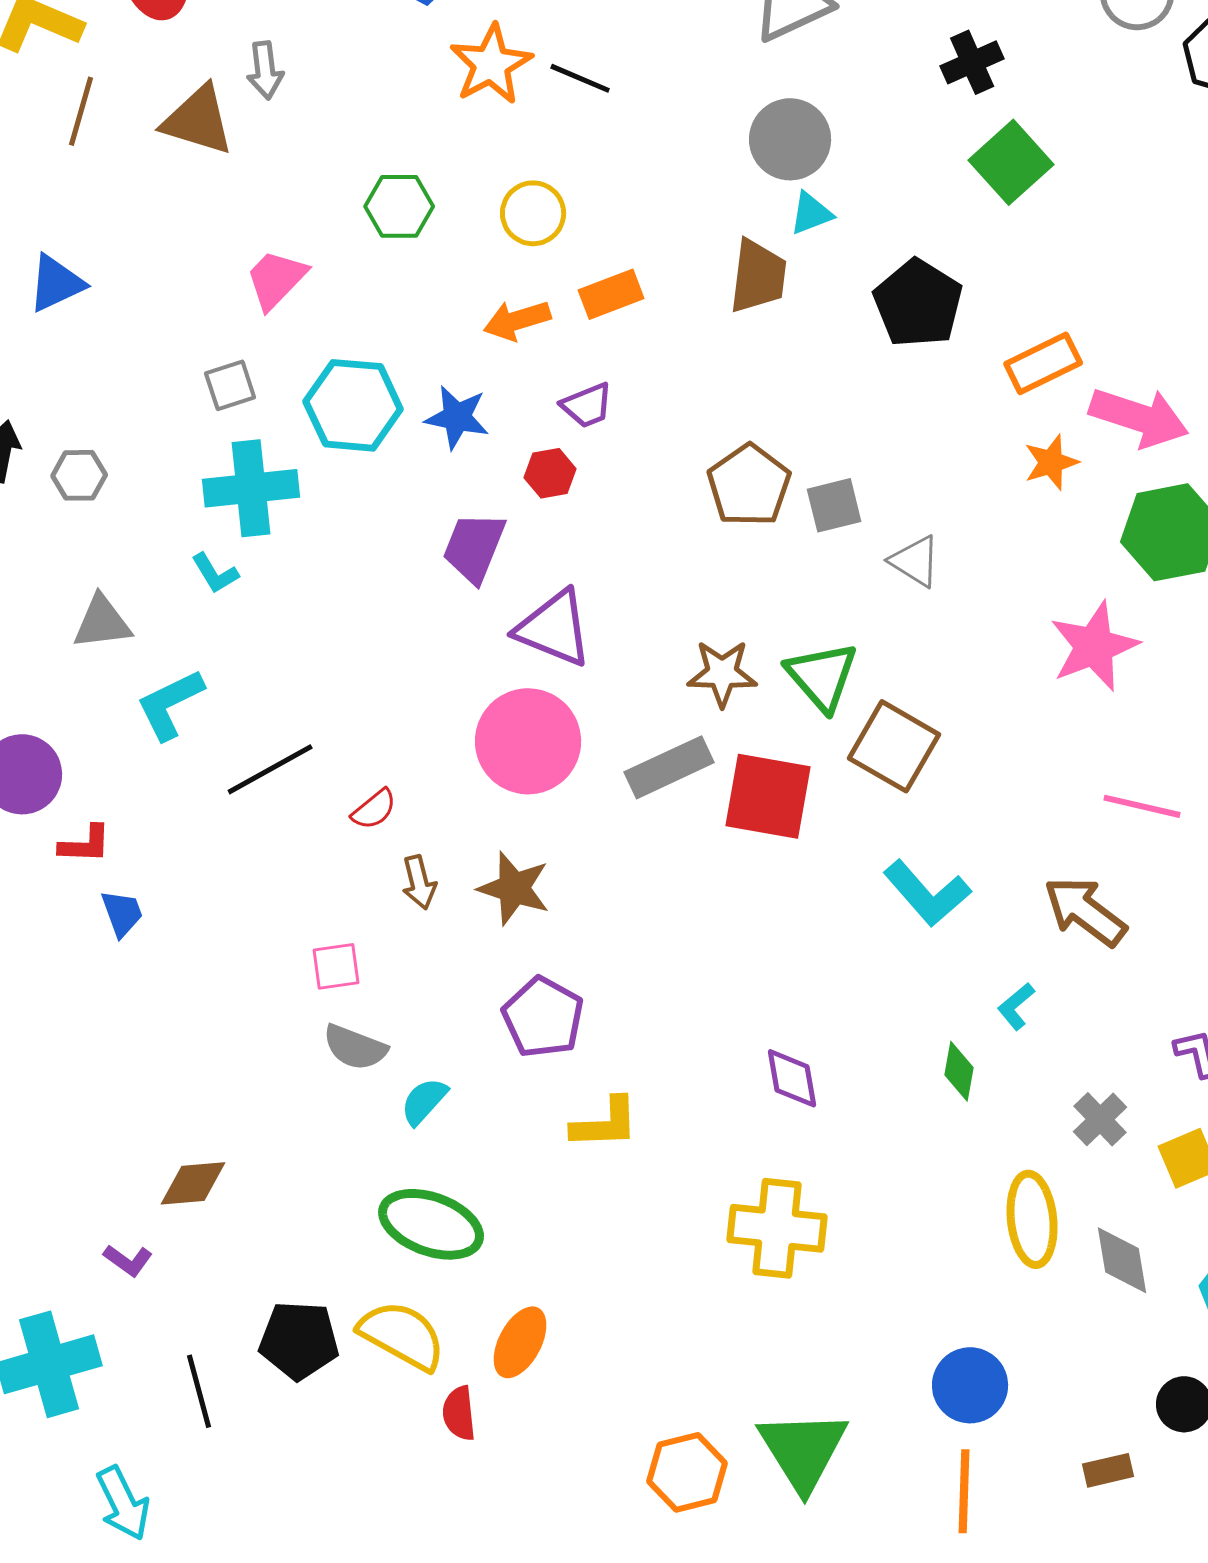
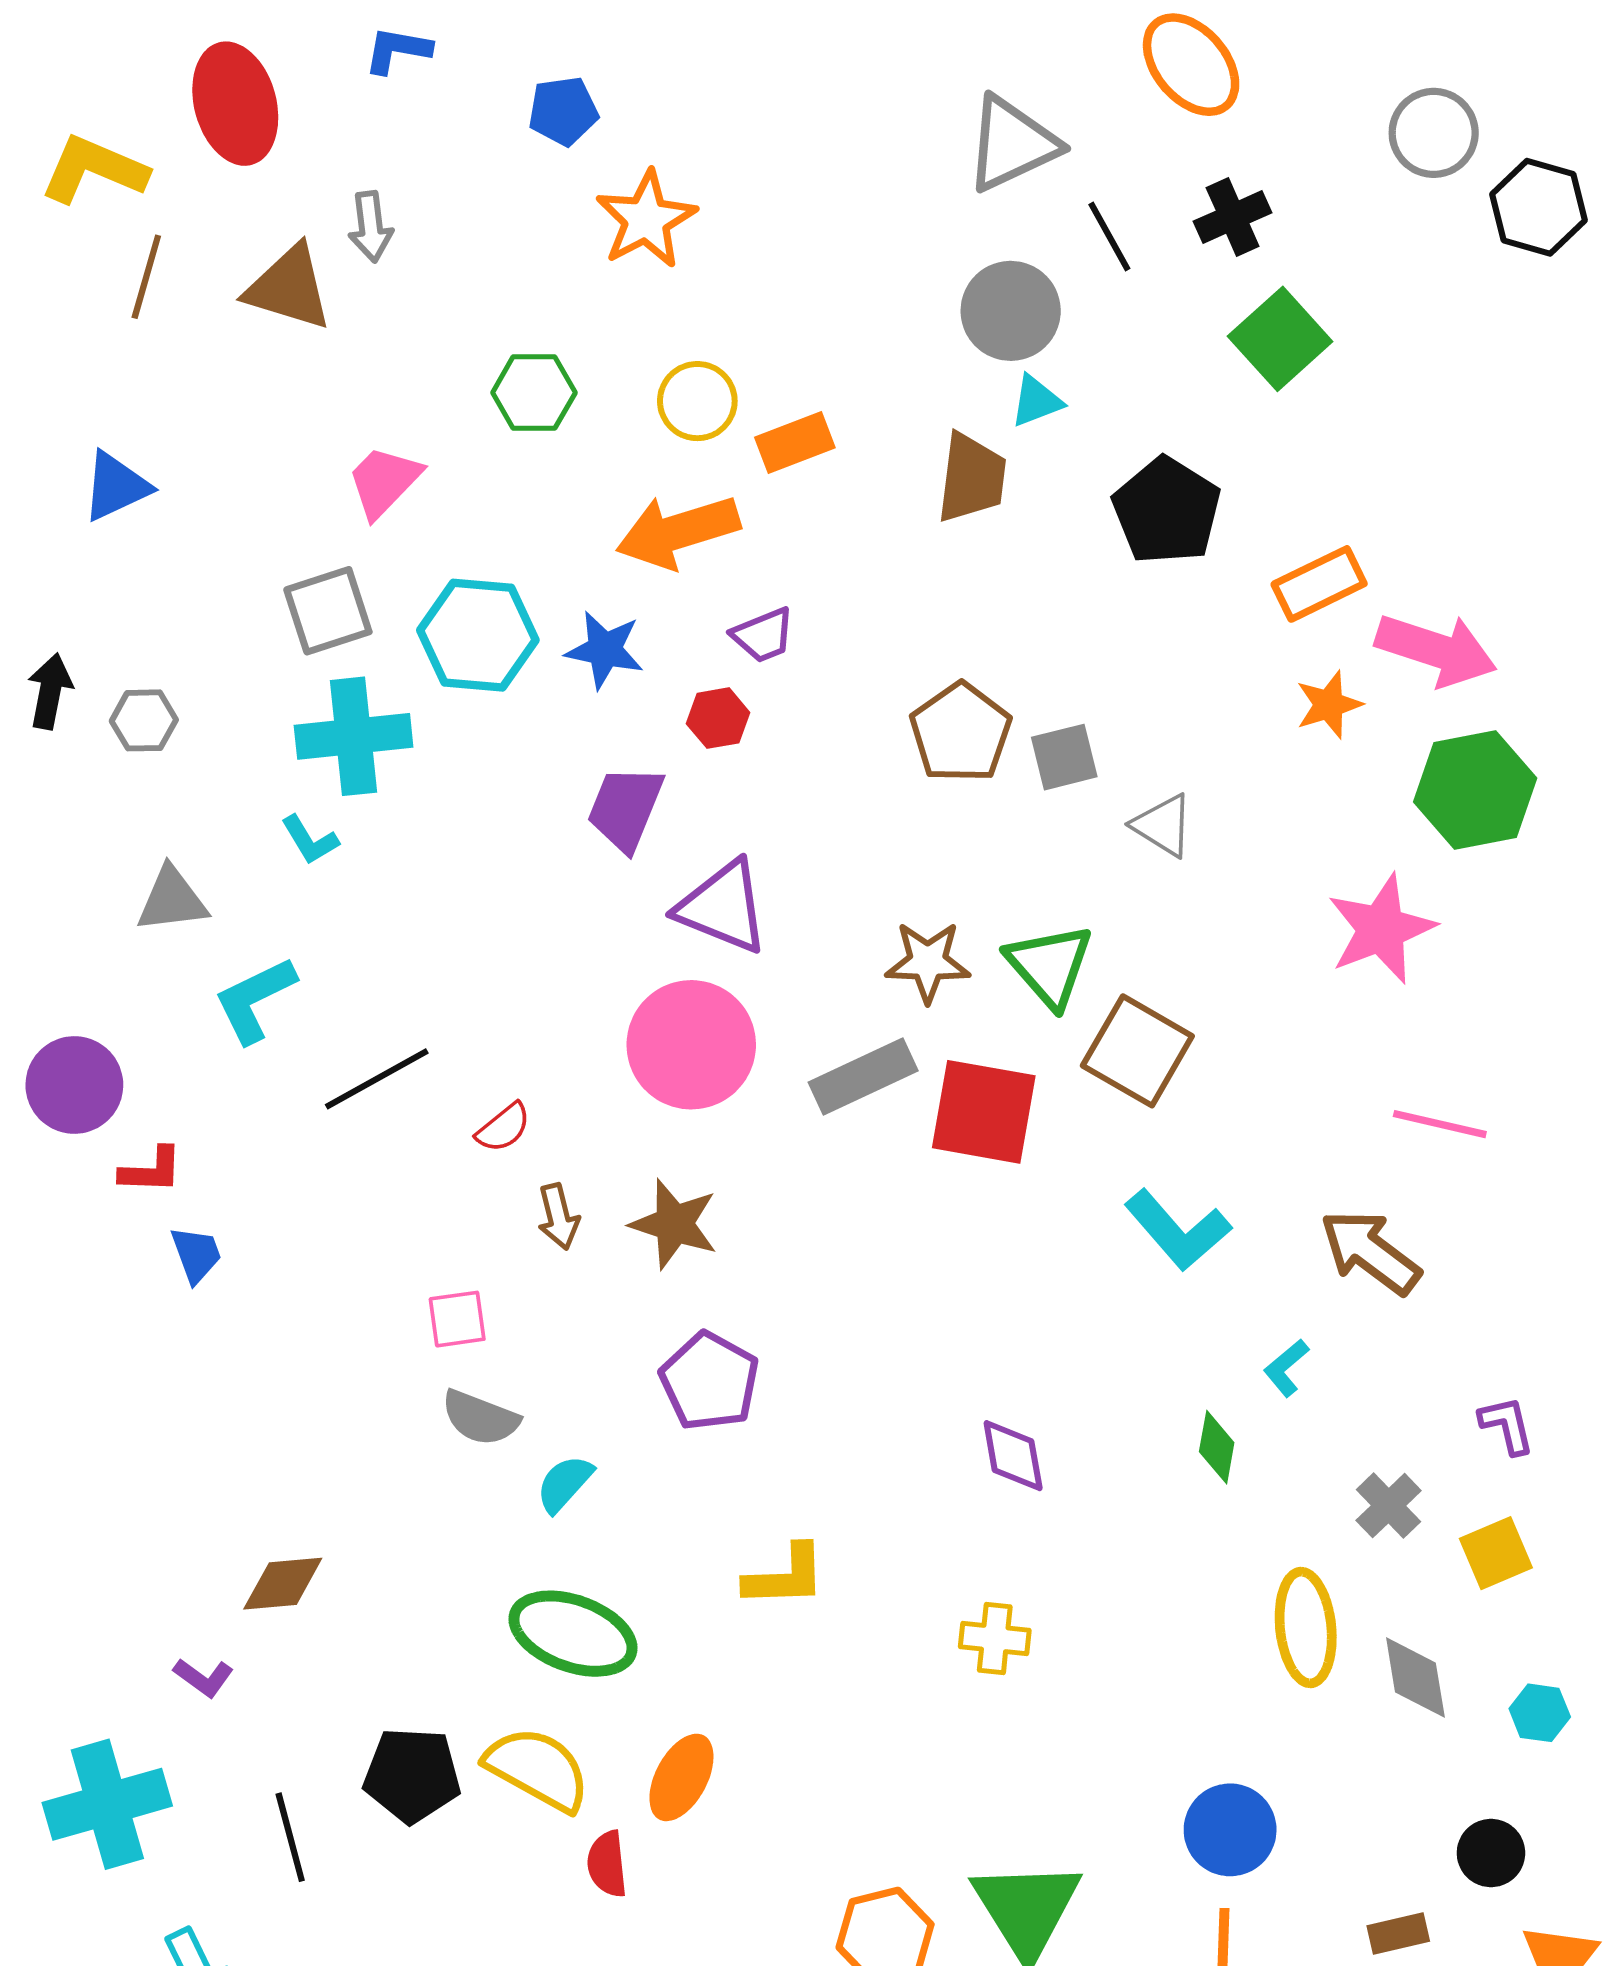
black line: (580, 78) -> (1109, 237), moved, turned 38
orange rectangle: (611, 294) -> (795, 443), moved
orange arrow: (517, 320) -> (678, 532), size x1.5
gray square: (230, 385) -> (328, 611), size x1.4
yellow L-shape: (605, 1123) -> (785, 1576), moved
yellow cross: (777, 1228) -> (995, 1638), size x0.6

